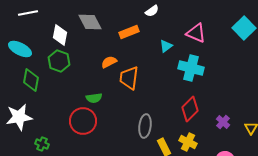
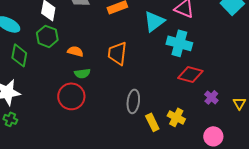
cyan triangle: (166, 46) -> (154, 21), size x1.6
orange semicircle: (109, 62) -> (75, 51), moved, turned 42
red diamond: (190, 109) -> (190, 74), moved, turned 60
green cross: (42, 144) -> (10, 119), moved

